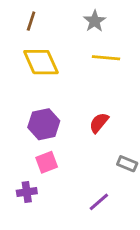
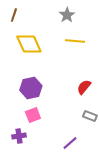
brown line: (31, 21) -> (14, 15), moved
red semicircle: (99, 123) -> (84, 87), moved

